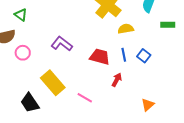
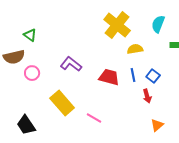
red arrow: (117, 80) -> (147, 96), moved, turned 136
black trapezoid: (30, 103) -> (26, 125), moved

